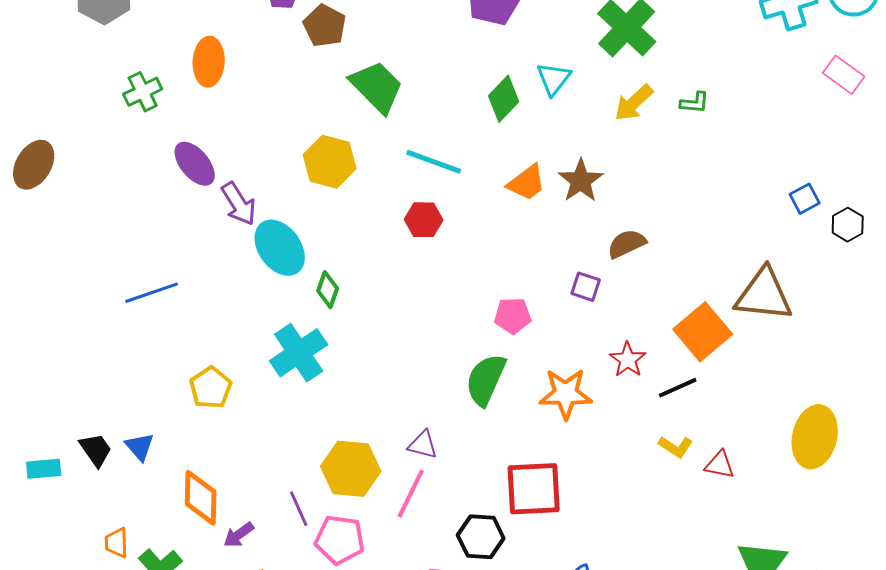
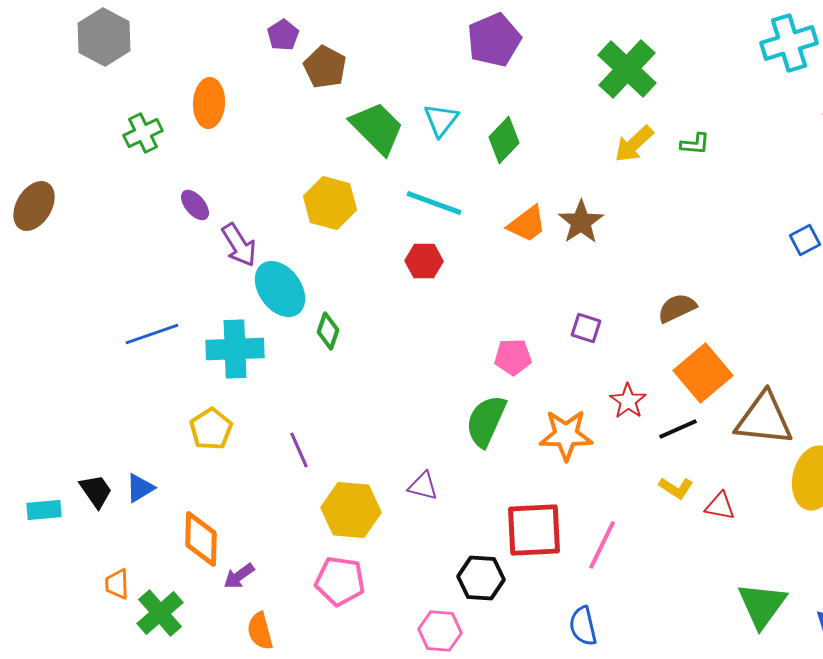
cyan triangle: (554, 79) -> (441, 120), moved
purple ellipse: (195, 164) -> (195, 205), size x0.7
brown semicircle: (627, 244) -> (677, 308), moved
brown triangle: (764, 295) -> (764, 419), moved
cyan cross: (299, 353) -> (235, 349), moved, turned 32
blue triangle: (140, 447) -> (140, 488), turned 40
pink line: (411, 494) -> (602, 545), moved
purple line: (299, 509) -> (299, 450), moved

